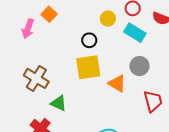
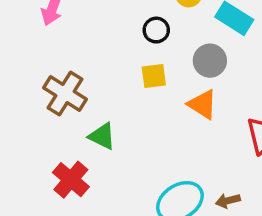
gray circle: (139, 66) -> (210, 61), moved
yellow square: (88, 67) -> (154, 76), size x0.6

